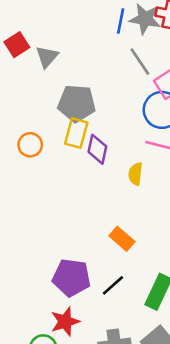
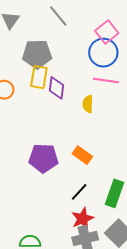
gray line: (140, 62) -> (58, 16), moved
purple pentagon: (72, 278) -> (43, 158), moved
red star: (65, 322) -> (83, 219), moved

